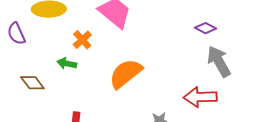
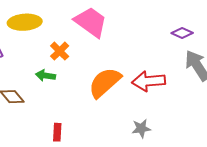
red arrow: (200, 97) -> (149, 81), moved

